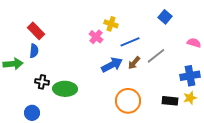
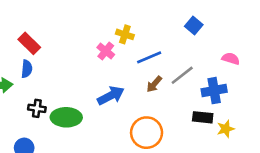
blue arrow: (112, 65) -> (111, 96), moved
blue cross: (190, 76) -> (214, 91), moved
black rectangle: (170, 101) -> (203, 117), moved

